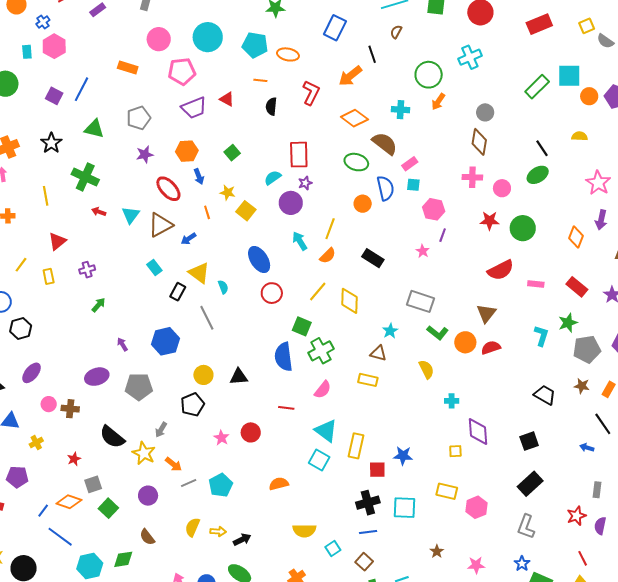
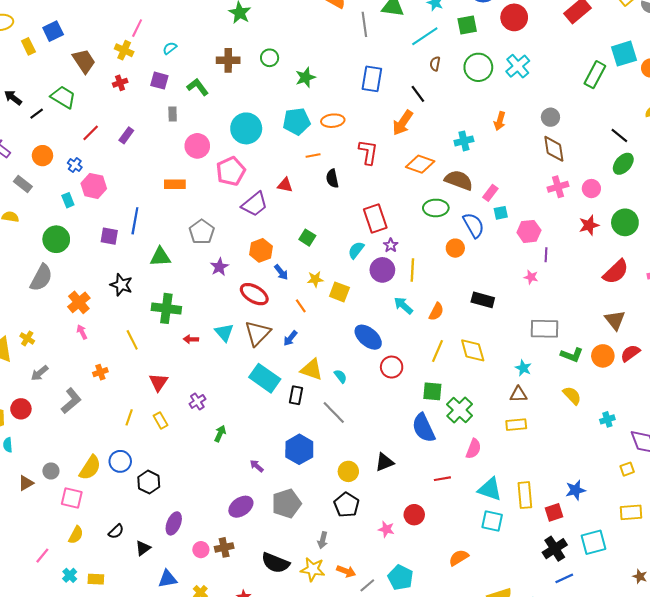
green circle: (429, 75) -> (478, 67), moved
yellow line: (330, 229) -> (412, 270), moved
cyan rectangle: (154, 268) -> (265, 378), size x1.8

